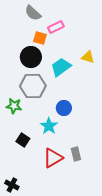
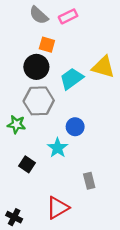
pink rectangle: (56, 27) -> (68, 16), moved
yellow triangle: (88, 57) -> (103, 67), size x1.5
red triangle: (53, 158) -> (58, 208), moved

